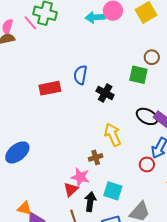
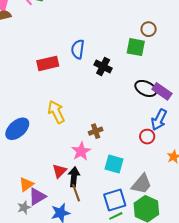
yellow arrow: (113, 135) -> (56, 112), moved
pink star: (80, 177) -> (81, 151), turned 30
red triangle: (71, 189) -> (59, 171), moved
black arrow: (90, 202) -> (74, 177), moved
orange triangle: (24, 208) -> (26, 184), turned -49

